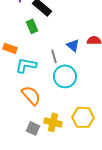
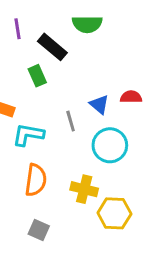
cyan circle: (65, 76) -> (110, 145), moved
orange semicircle: (31, 95) -> (36, 180), turned 50
yellow cross: (53, 122) -> (84, 189), moved

